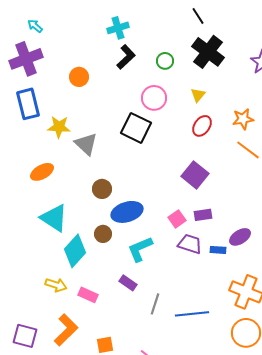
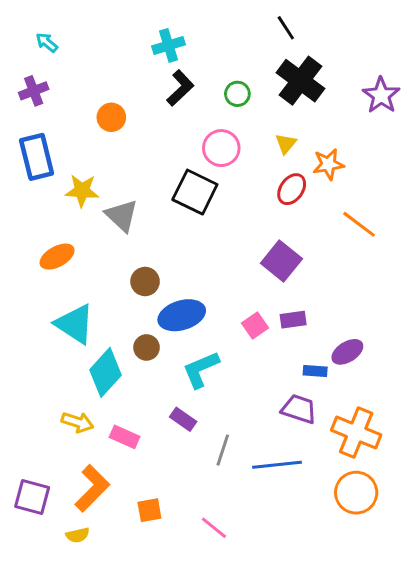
purple cross: (26, 59) -> (34, 91), size x0.6
orange star: (243, 119) -> (328, 164), moved
purple trapezoid: (190, 244) -> (299, 409), moved

